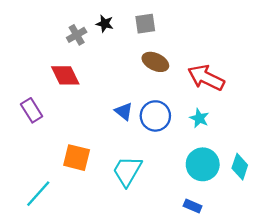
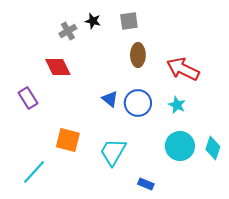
brown ellipse: (155, 62) -> (138, 55), turned 65
blue rectangle: (193, 206) -> (146, 184), moved

